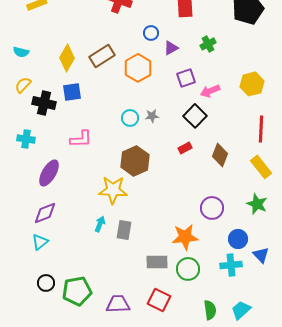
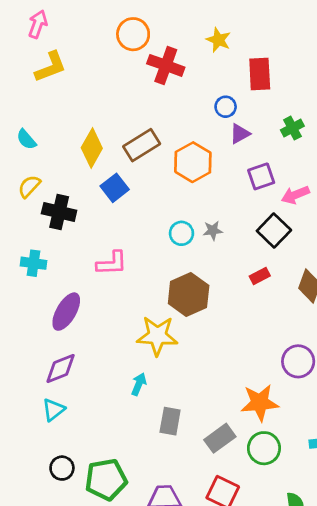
blue circle: (151, 33) -> (226, 107), moved
cyan semicircle: (21, 52) -> (26, 139), turned 35
blue square: (72, 92) -> (115, 188), moved, turned -30
gray rectangle: (124, 230) -> (170, 421), moved
gray rectangle: (157, 262) -> (220, 438), turned -35

